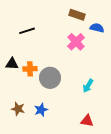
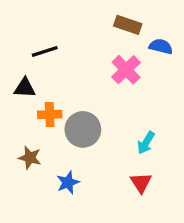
black triangle: (12, 64) -> (25, 88), moved
brown star: (18, 109) -> (30, 158), moved
red triangle: (87, 121) -> (141, 183), moved, turned 48

